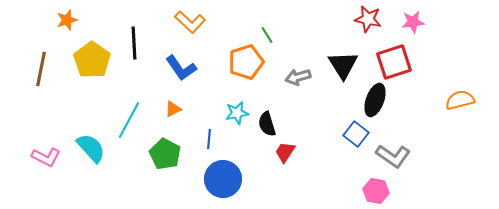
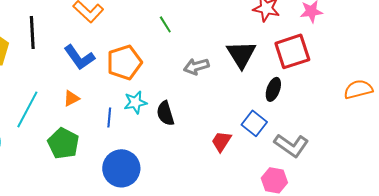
orange pentagon: (246, 62) -> (124, 62), moved
black ellipse: (375, 100) -> (273, 89), size x0.7
blue line: (209, 139) -> (109, 117), moved
red trapezoid: (285, 152) -> (221, 141), moved

